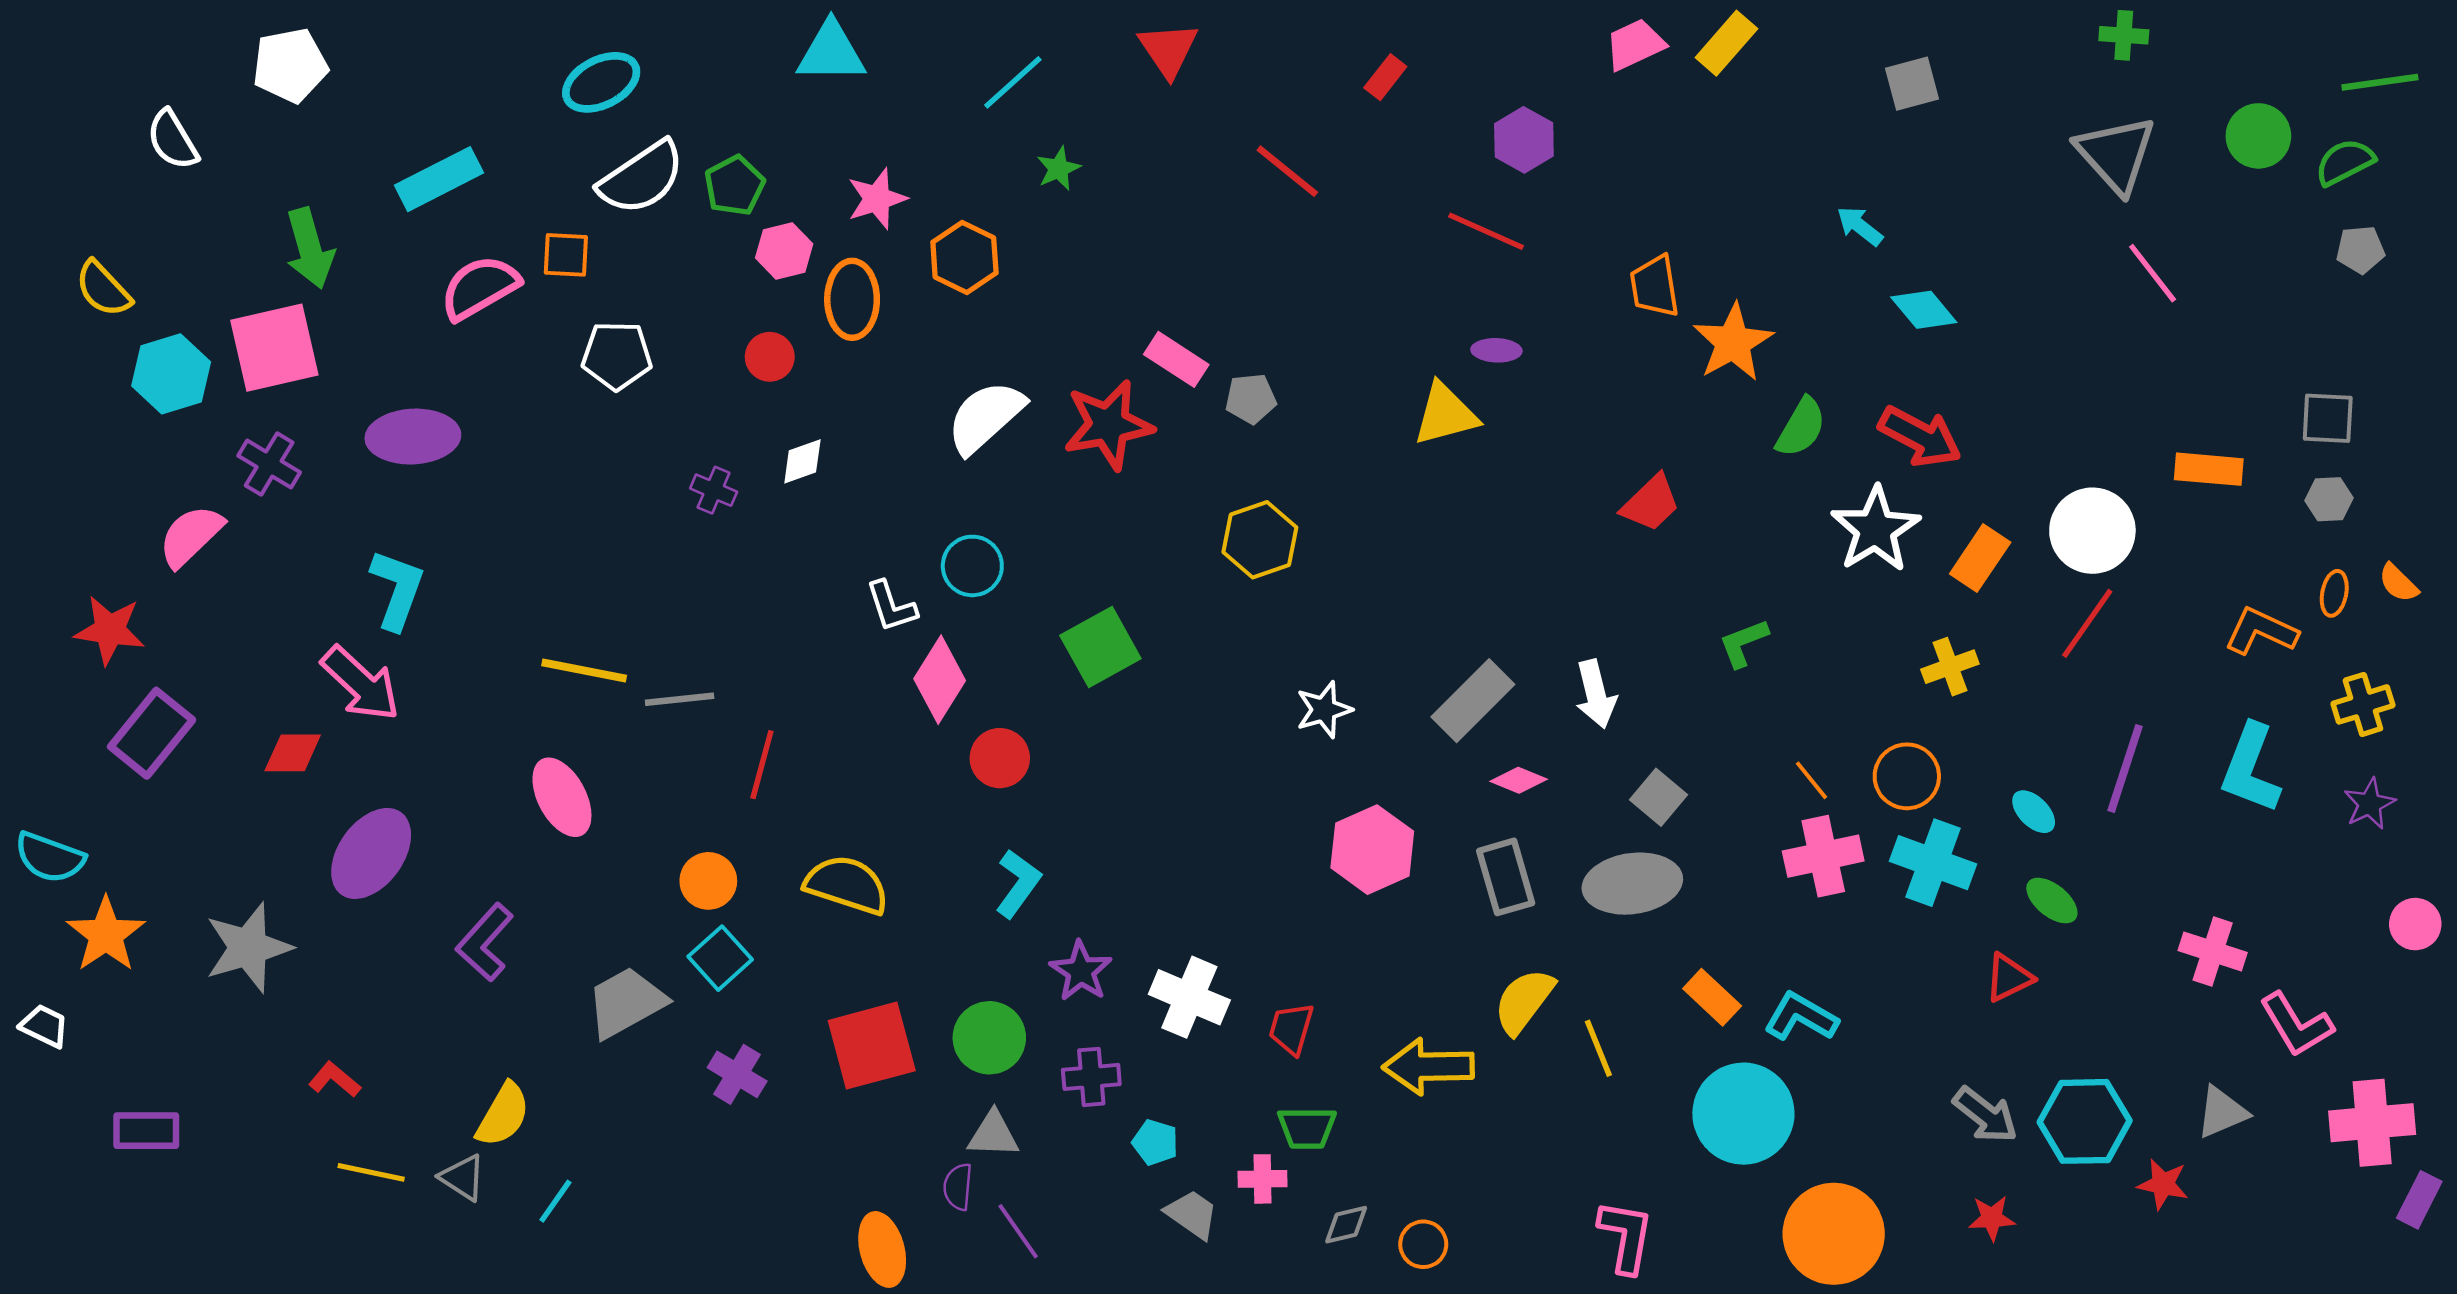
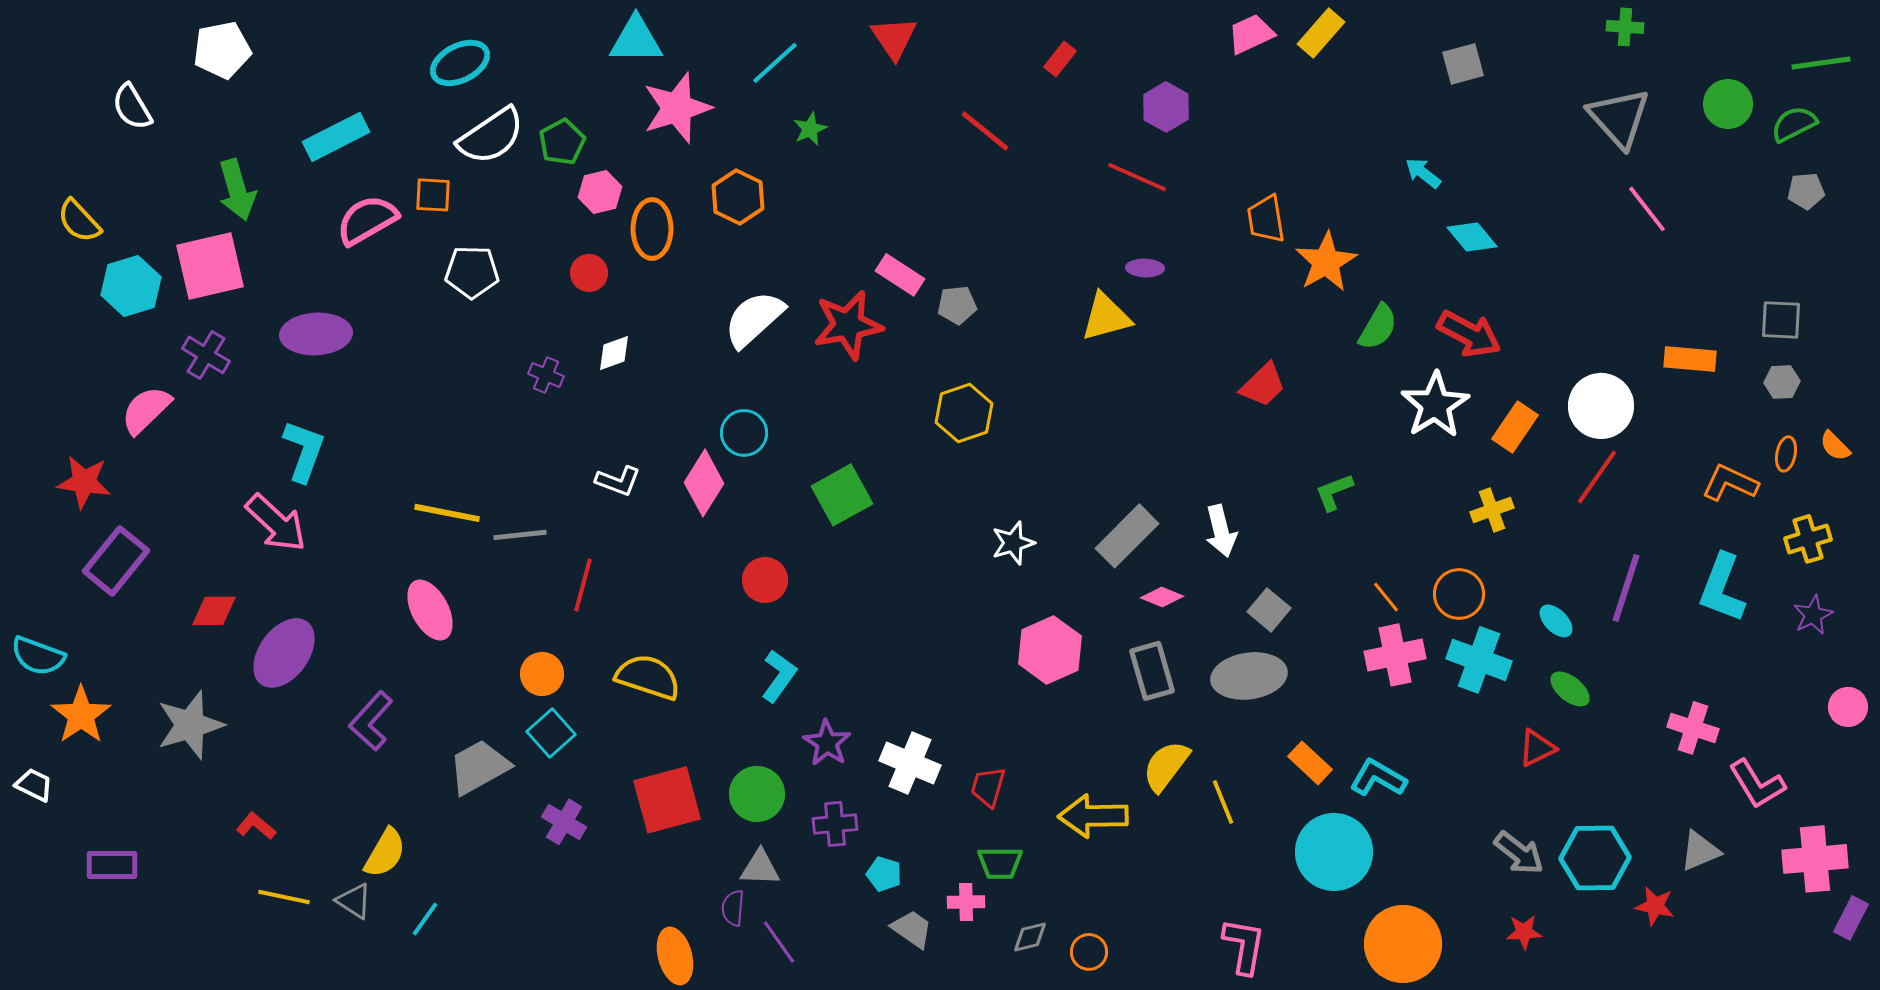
pink star: (877, 199) -> (677, 108), moved, size x1.5
white L-shape: (891, 606) -> (618, 481), moved, turned -51
pink diamond: (940, 680) -> (704, 483), moved
red diamond: (293, 753) -> (214, 611), moved

